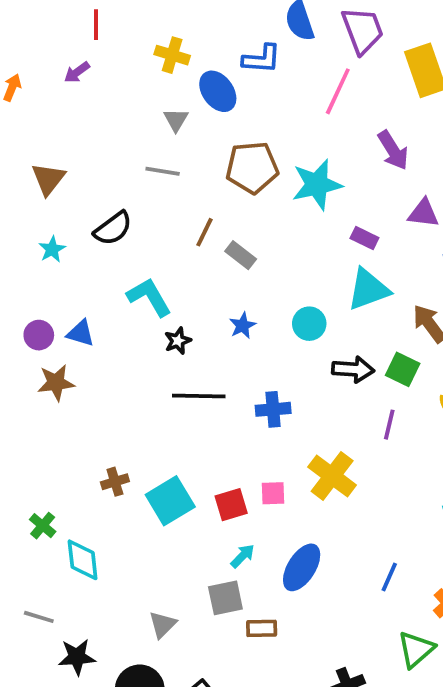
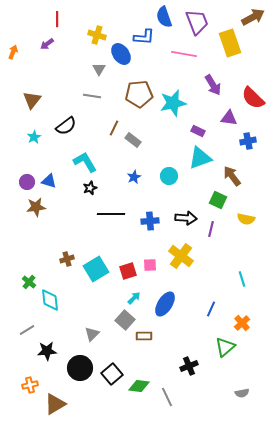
pink line: (338, 91) -> (184, 54), turned 75
black star: (178, 341) -> (90, 188), moved
black arrow: (353, 369) -> (186, 218), moved
gray square: (225, 598) -> (125, 320), turned -36
gray line: (39, 617) -> (27, 330), turned -49

